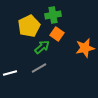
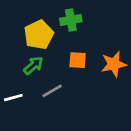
orange square: (57, 34) -> (78, 60), moved, turned -32
green arrow: (42, 47) -> (33, 66), moved

